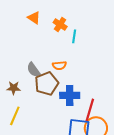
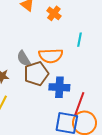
cyan line: (74, 36) -> (80, 40), moved
orange semicircle: (59, 65) -> (51, 56), size x1.6

